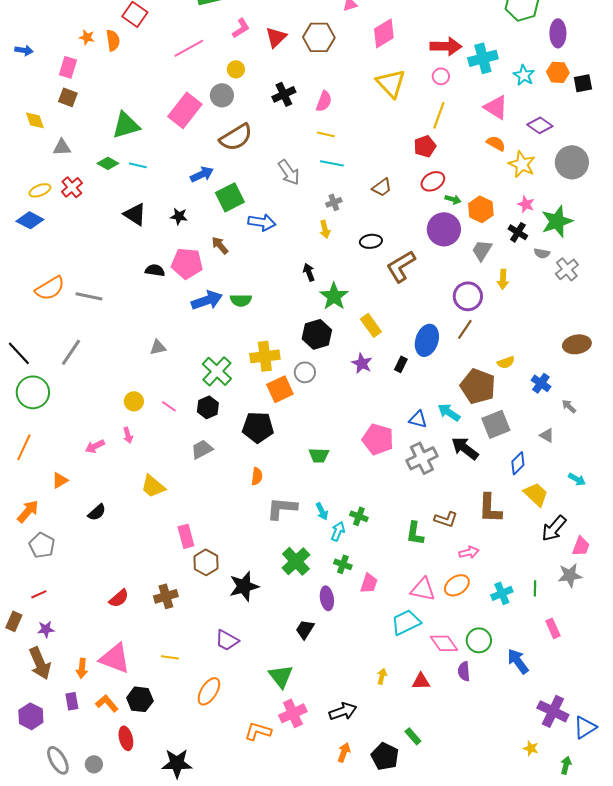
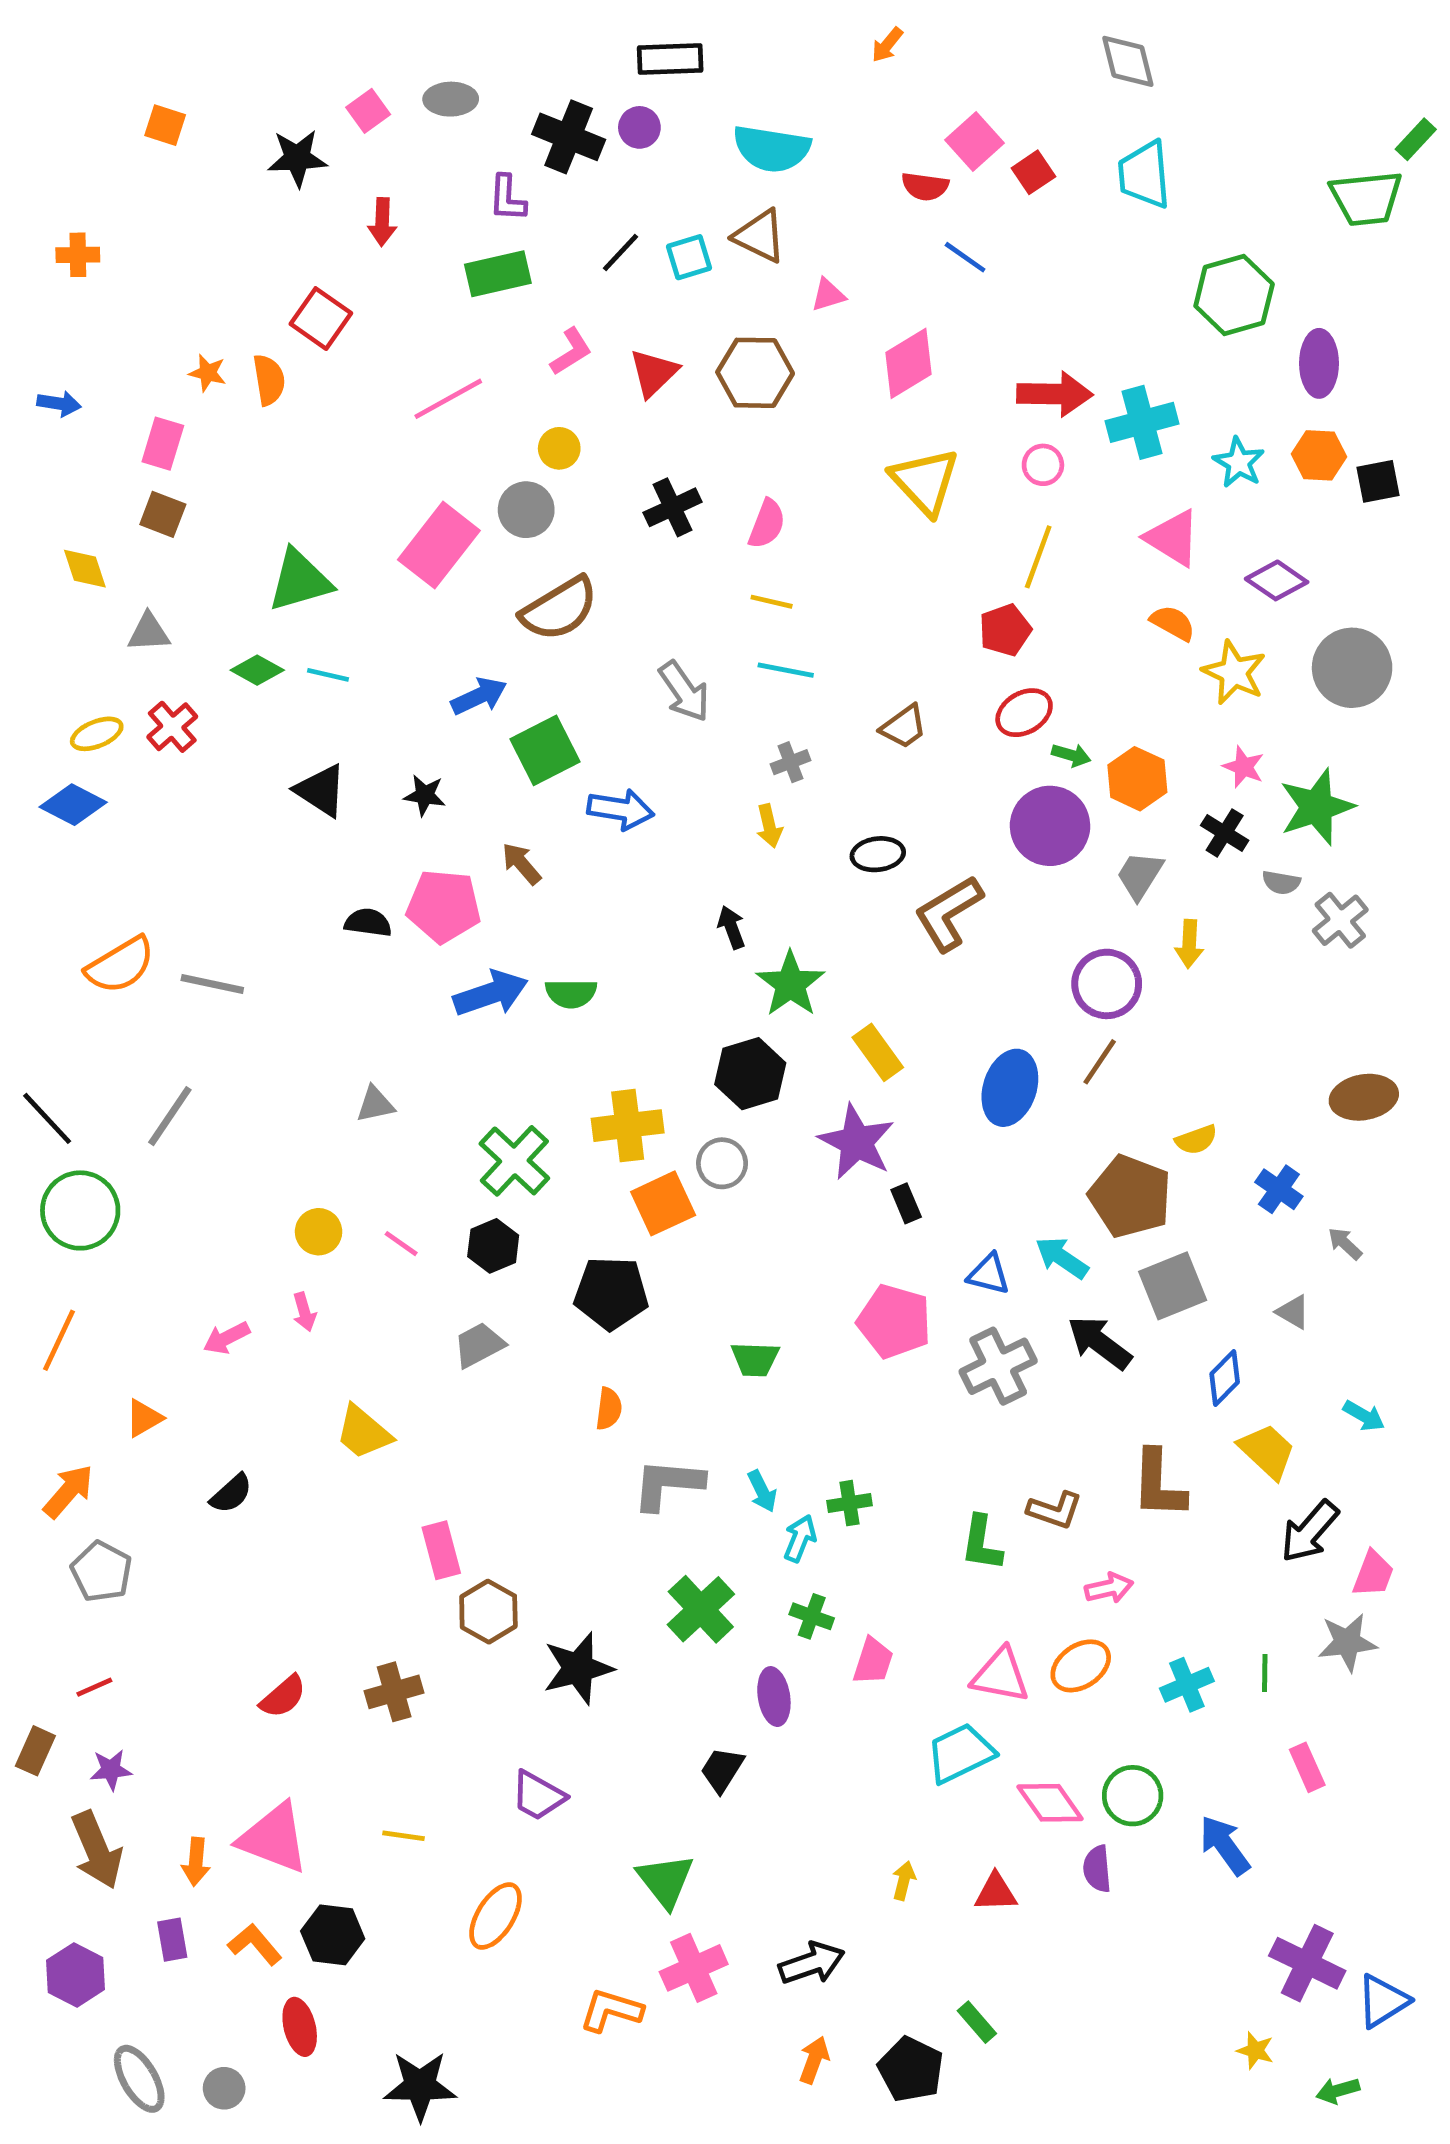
purple star: (362, 363) -> (857, 1142), size x1.5
black rectangle: (401, 364) -> (906, 1203), moved, turned -49
green cross: (359, 516) -> (849, 1503), turned -30
green arrow: (566, 765) -> (1338, 2091), turned -120

